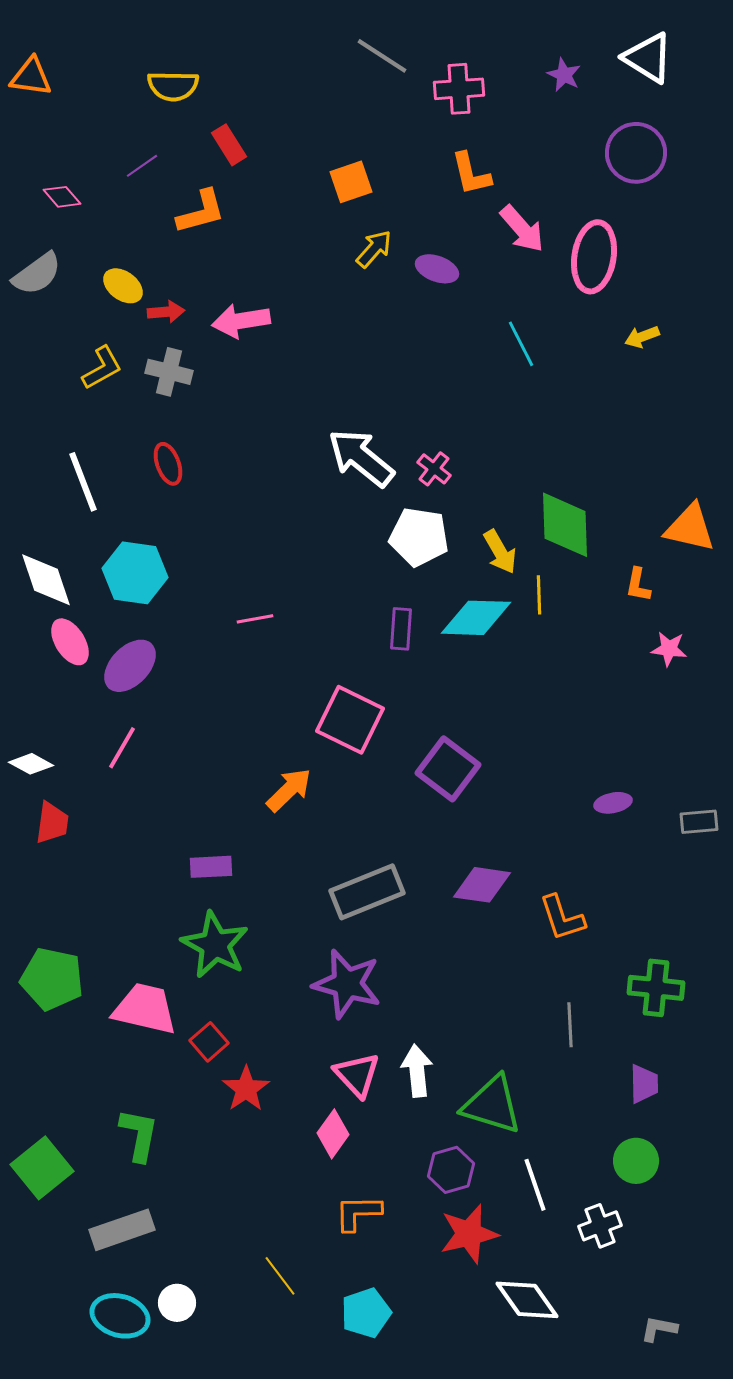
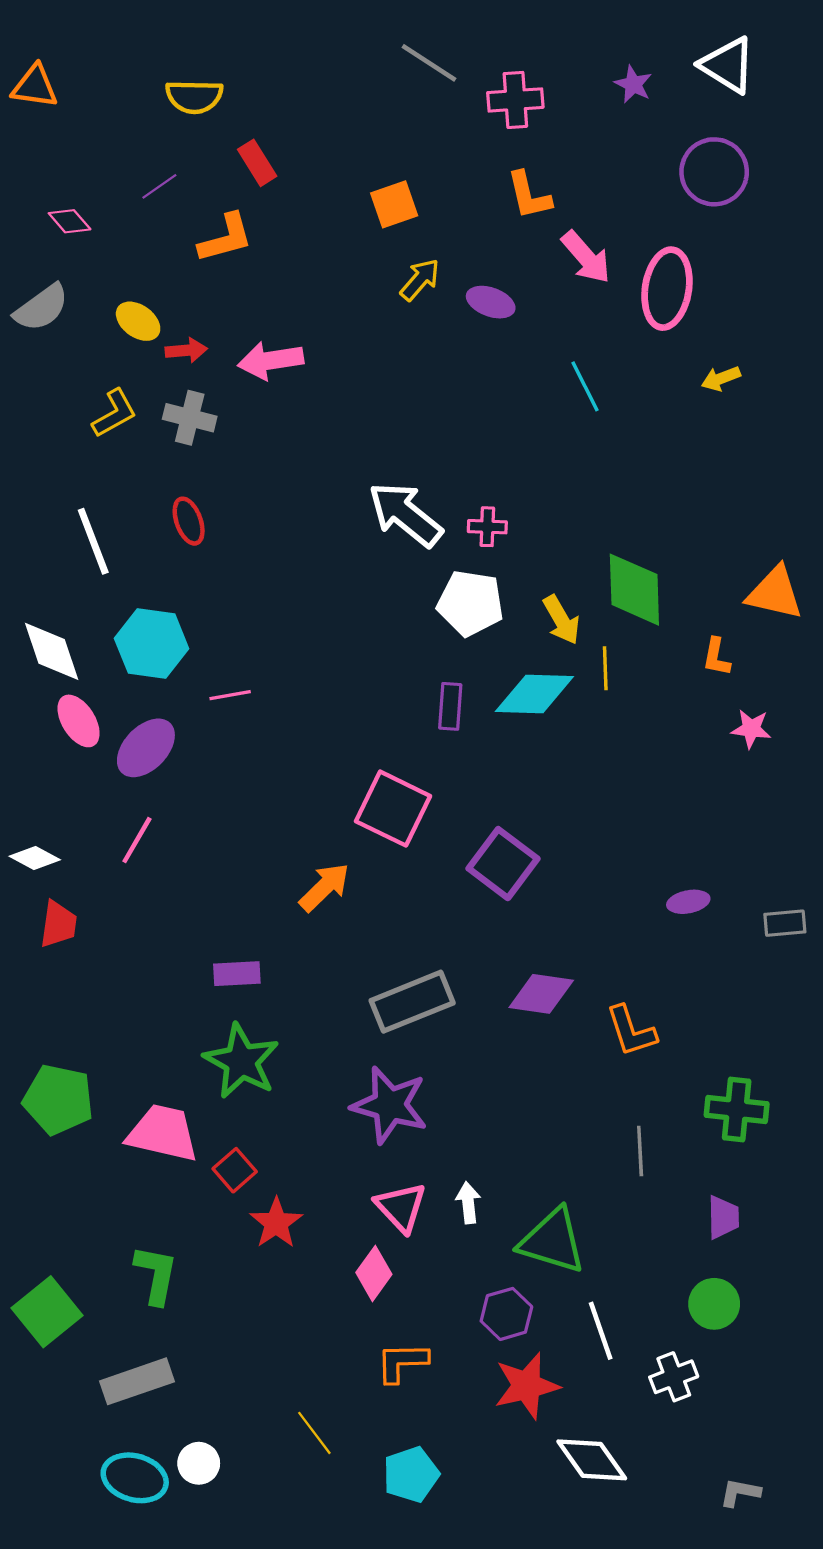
pink cross: (434, 469) -> (487, 527), turned -36
pink line: (255, 619) -> (230, 695), moved
white arrow: (417, 1071) -> (468, 1203), size x0.7

